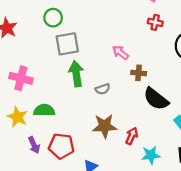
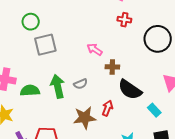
green arrow: (76, 74) -> (58, 86), moved
green semicircle: (44, 110) -> (30, 91), moved
red arrow: (132, 136) -> (107, 108), moved

